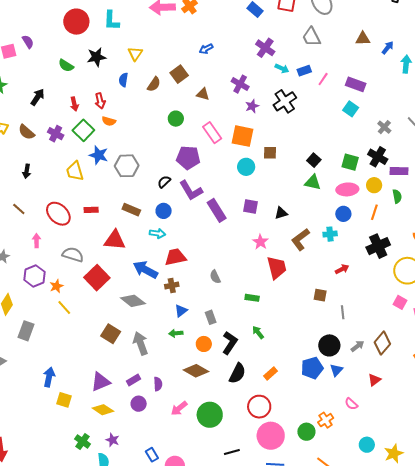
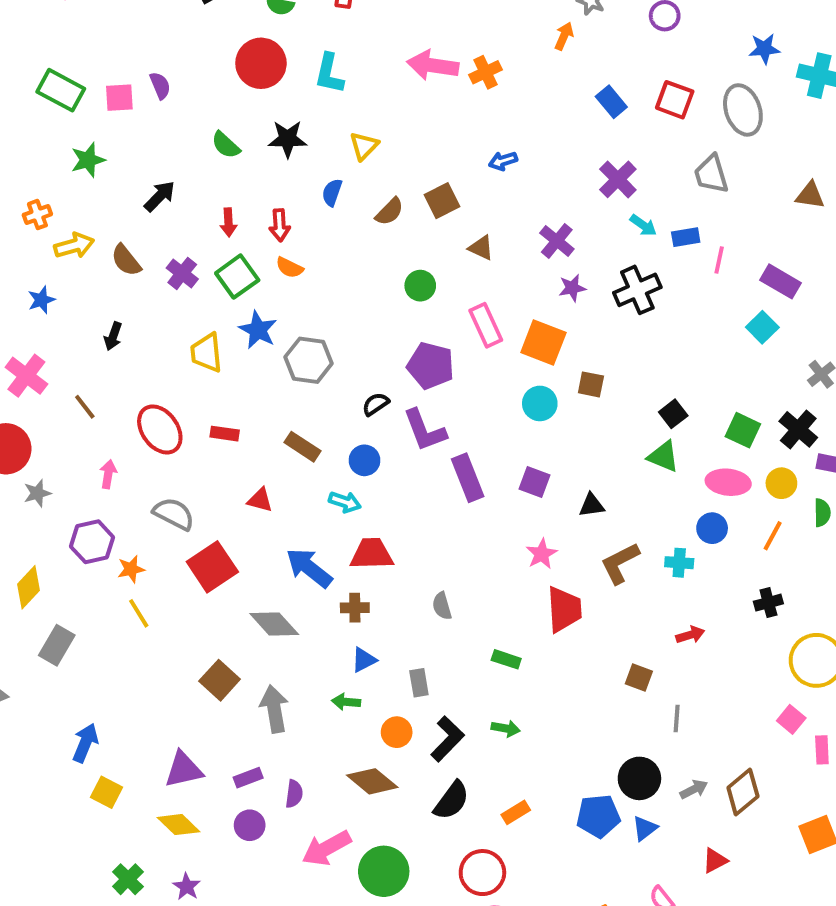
pink line: (323, 79) -> (719, 260), turned -32
red triangle: (115, 240) -> (260, 500), size x0.6
black cross: (378, 246) -> (768, 603), size x0.6
green arrow: (258, 332) -> (506, 728), turned 128
pink arrow: (179, 408) -> (327, 848), size x1.4

